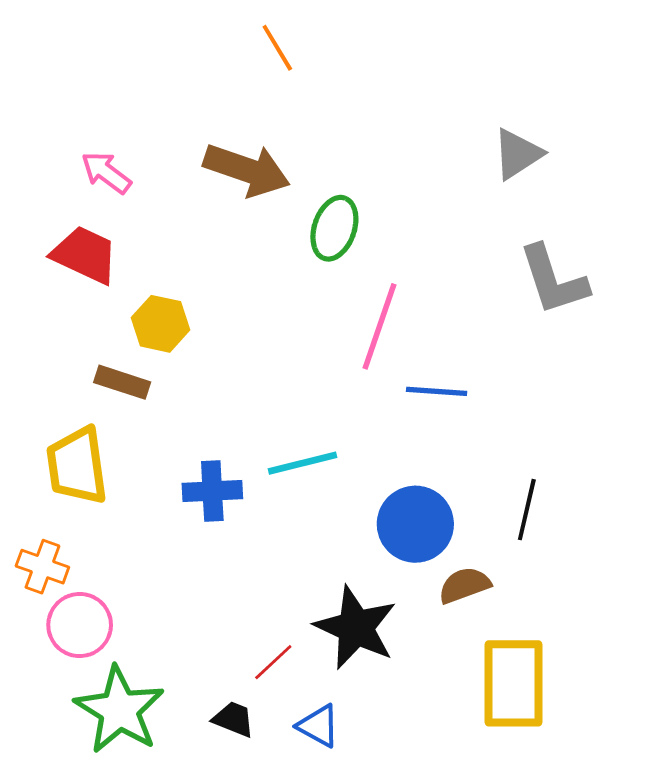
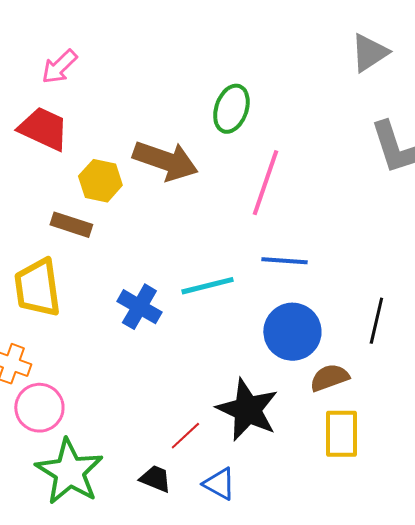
brown arrow: (247, 170) -> (165, 161), moved
pink arrow: (106, 173) -> (59, 67), turned -81
blue line: (437, 391) -> (284, 261), moved
blue cross: (212, 491) -> (139, 307), turned 33
yellow rectangle: (514, 683) -> (341, 434), moved, size x0.7

